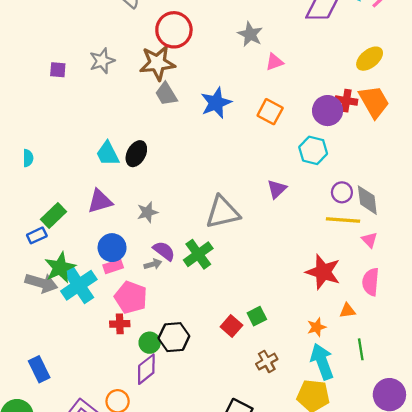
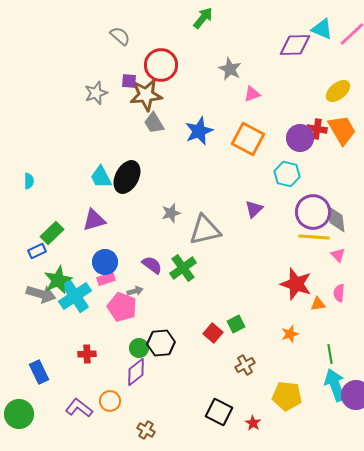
purple square: (58, 70) -> (129, 81), moved
orange square: (270, 112) -> (248, 139), size x1.4
black ellipse: (136, 154) -> (127, 177), size x1.4
purple circle: (342, 192) -> (313, 212), size x1.8
gray star: (147, 212) -> (171, 213), moved
gray arrow: (153, 264) -> (135, 291), moved
pink semicircle: (371, 282) -> (339, 293), size x0.7
orange triangle: (347, 311) -> (318, 304), moved
red cross: (120, 324) -> (87, 354), moved
cyan arrow: (322, 361) -> (335, 385), moved

